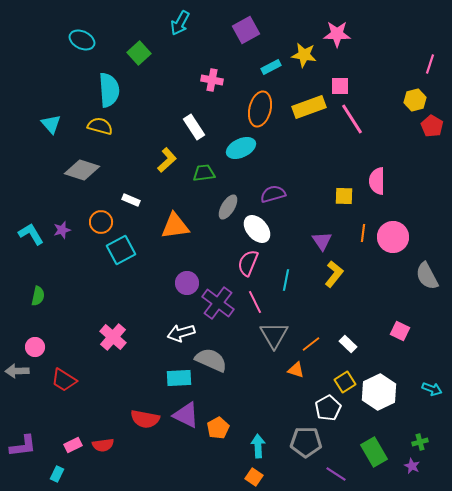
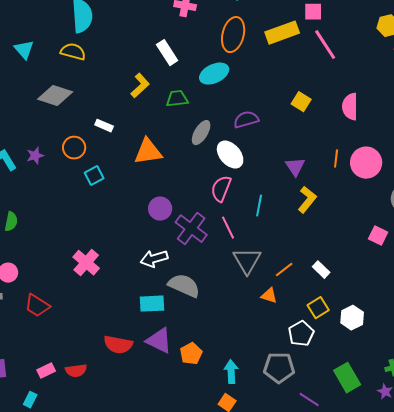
yellow square: (344, 196) -> (301, 102), moved, turned 30
cyan square: (121, 250) -> (94, 176), size x0.7
pink square: (400, 331) -> (378, 236), moved
white hexagon: (379, 392) -> (352, 318), size x0.7

